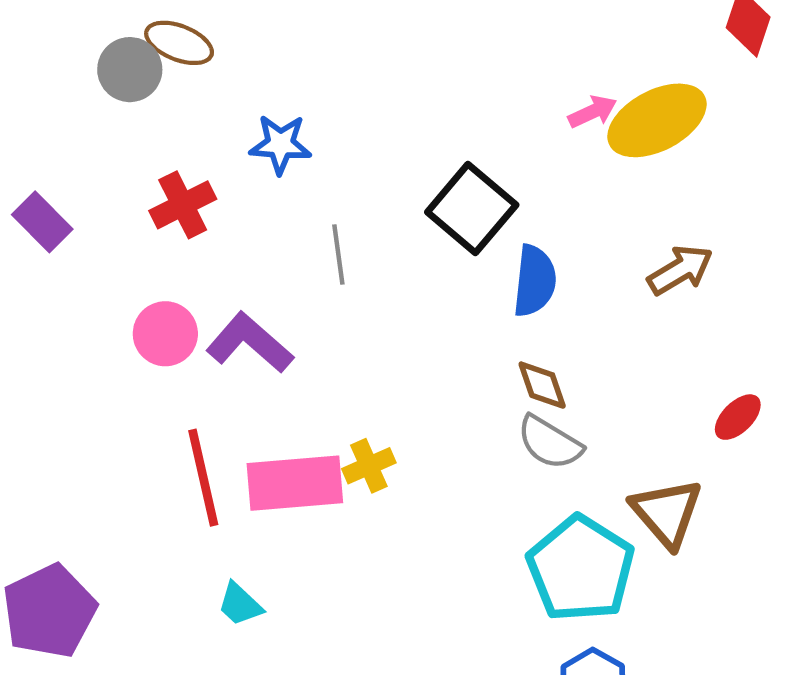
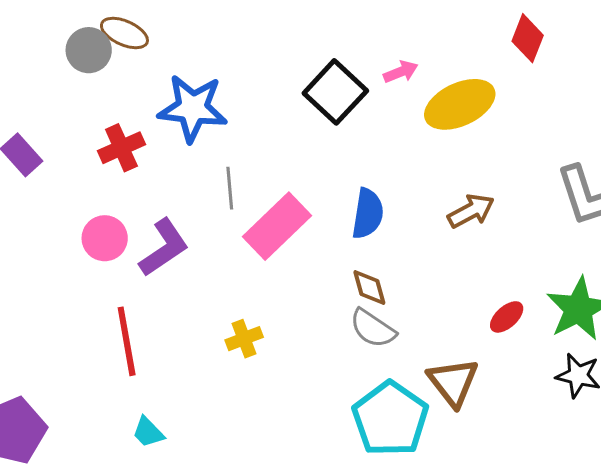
pink arrow: (593, 112) -> (401, 72), moved
blue star: (280, 144) -> (193, 108), size x1.6
black square: (472, 208) -> (335, 92), moved
purple L-shape: (250, 343) -> (164, 248), turned 102
pink rectangle: (295, 483) -> (277, 226), moved, turned -42

